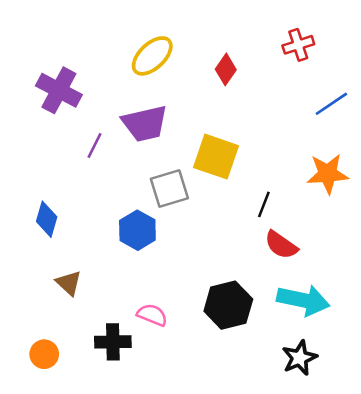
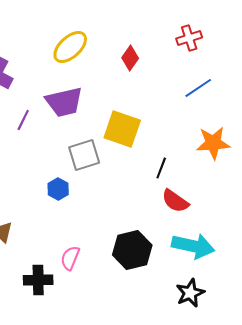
blue line: (331, 104) -> (198, 88), moved
blue hexagon: (137, 230) -> (58, 189), size x0.7
pink semicircle: (152, 315) -> (70, 258), turned -90

